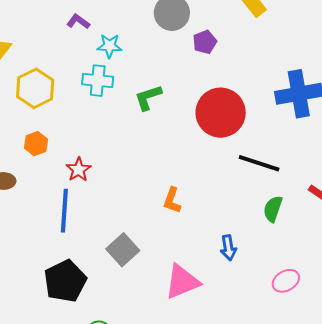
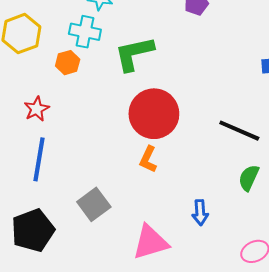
green L-shape: (148, 97) -> (134, 54), size x1.4
red circle: (221, 113) -> (154, 114), moved
orange hexagon: (36, 144) -> (68, 63), moved
red star: (79, 170) -> (37, 109), moved

